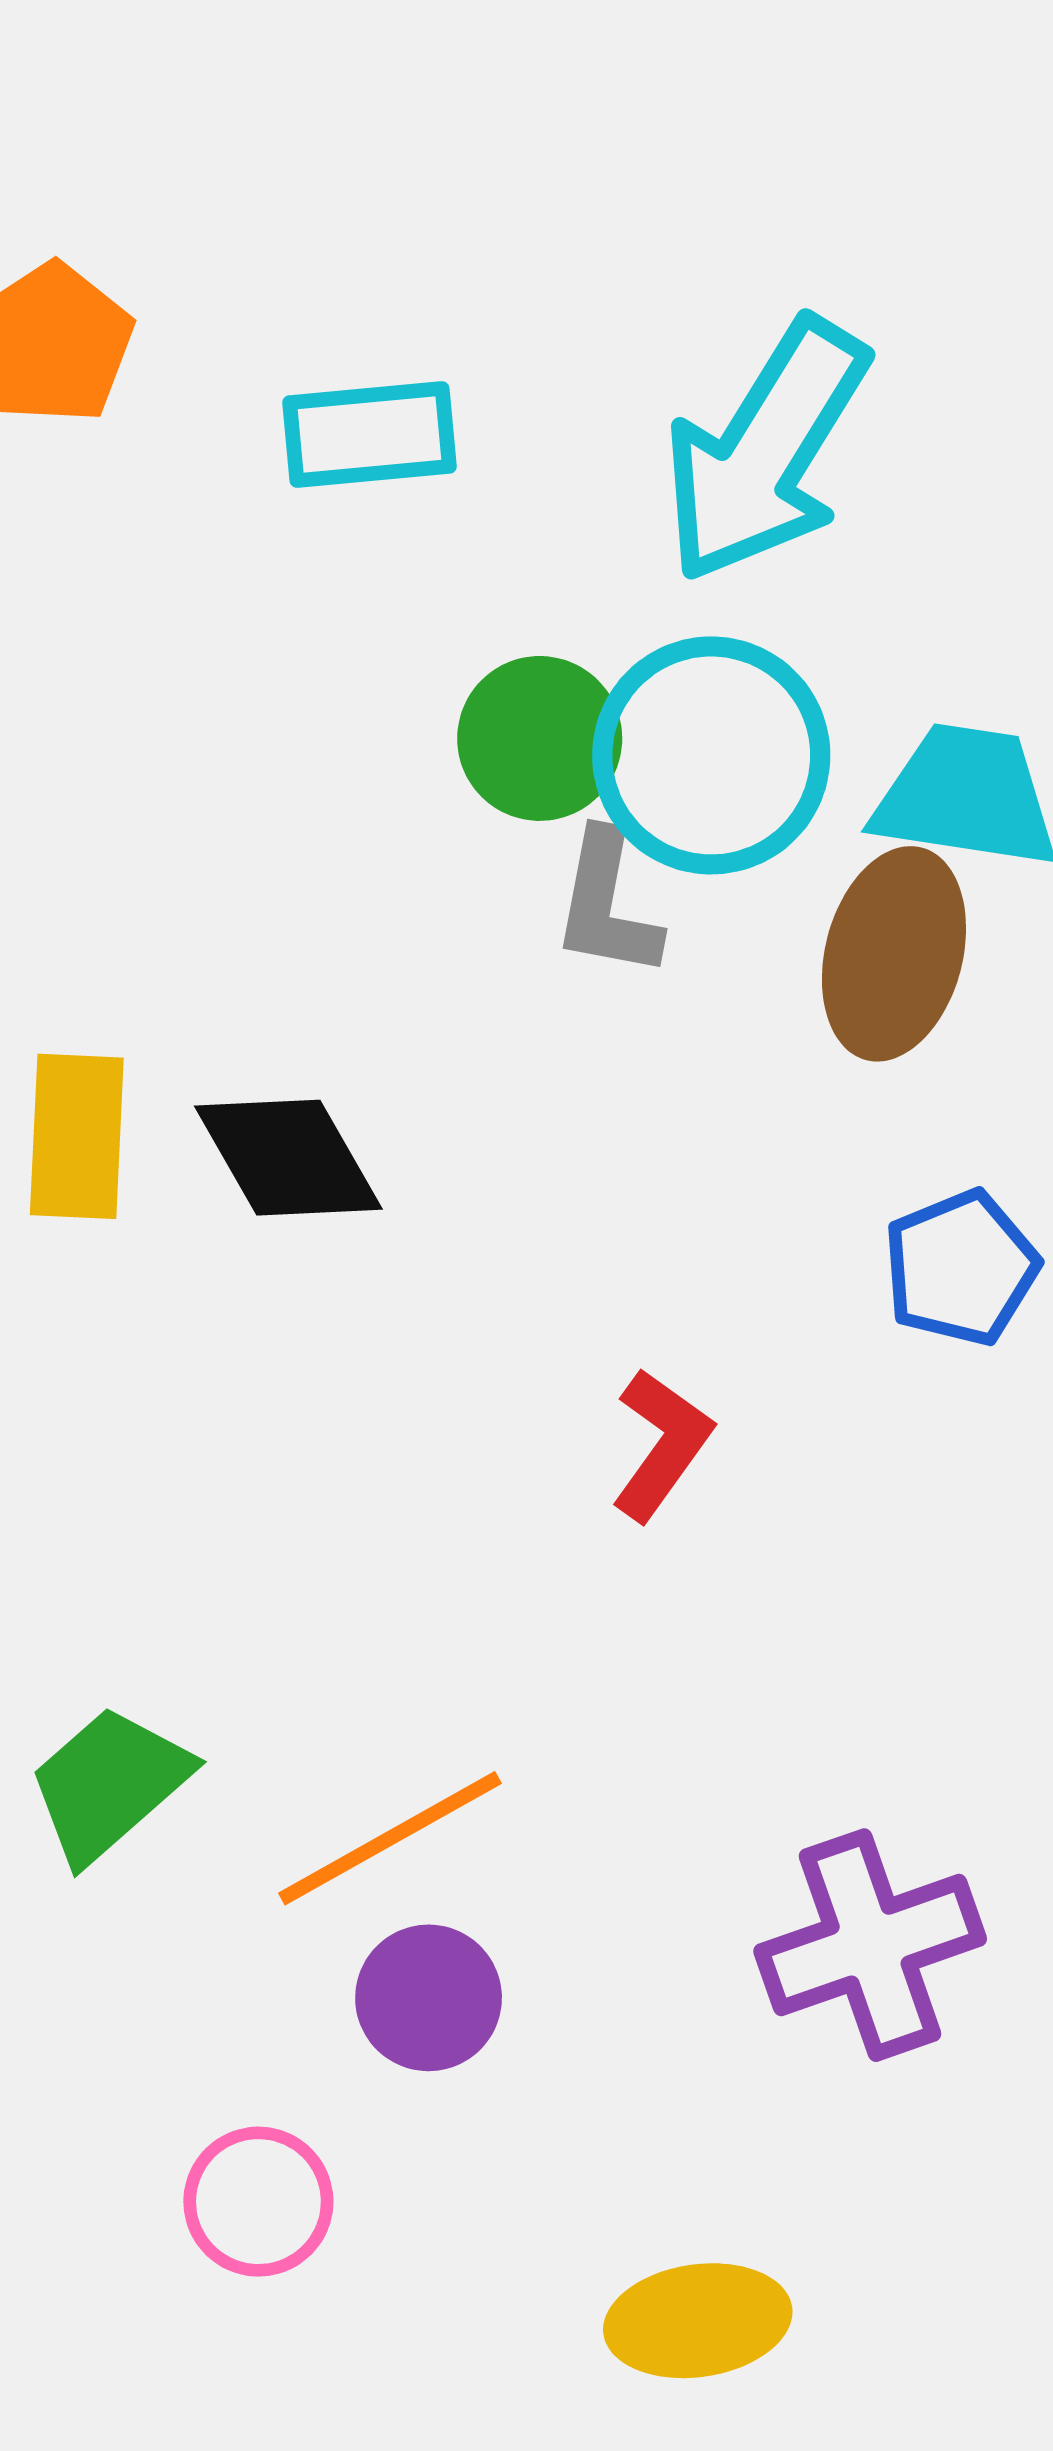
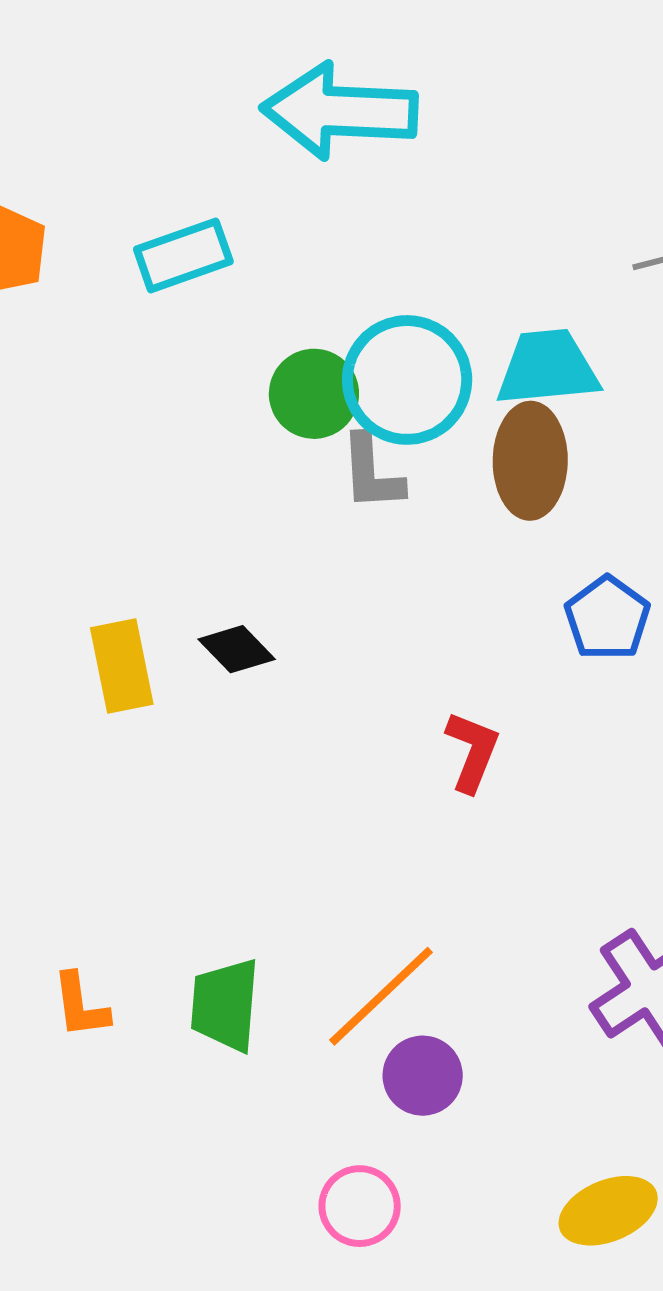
cyan arrow: (765, 451) -> (339, 111), moved, turned 75
black diamond: (288, 1158) -> (237, 649), size x0.7
green trapezoid: (109, 1784) -> (225, 1005), turned -30

